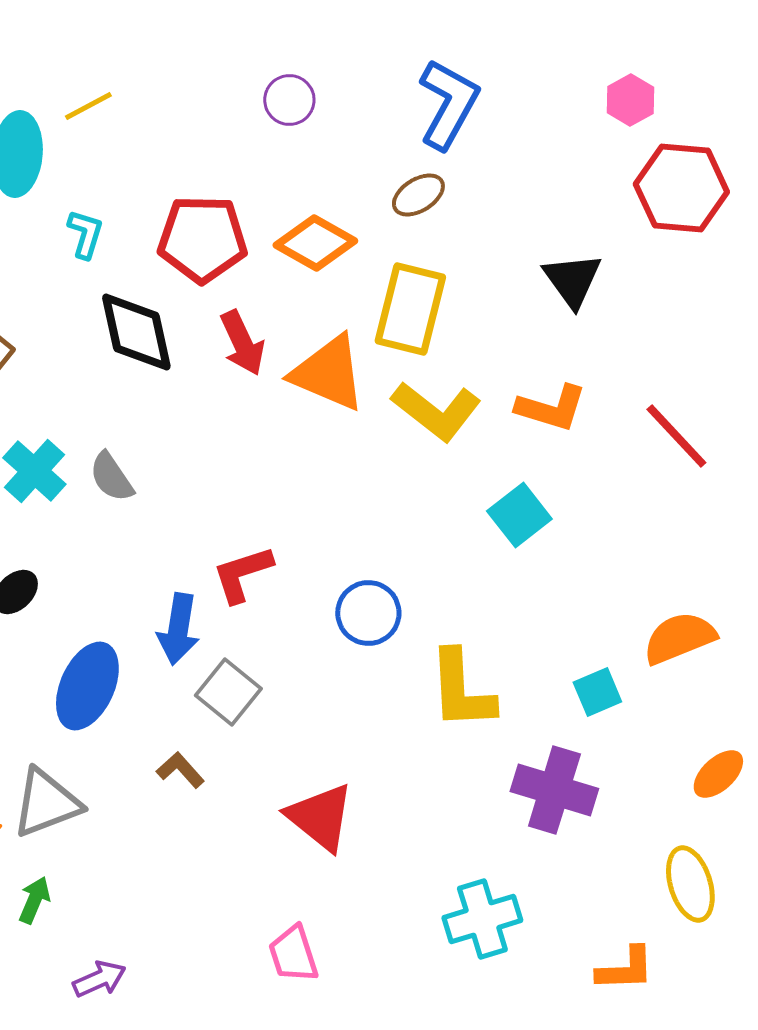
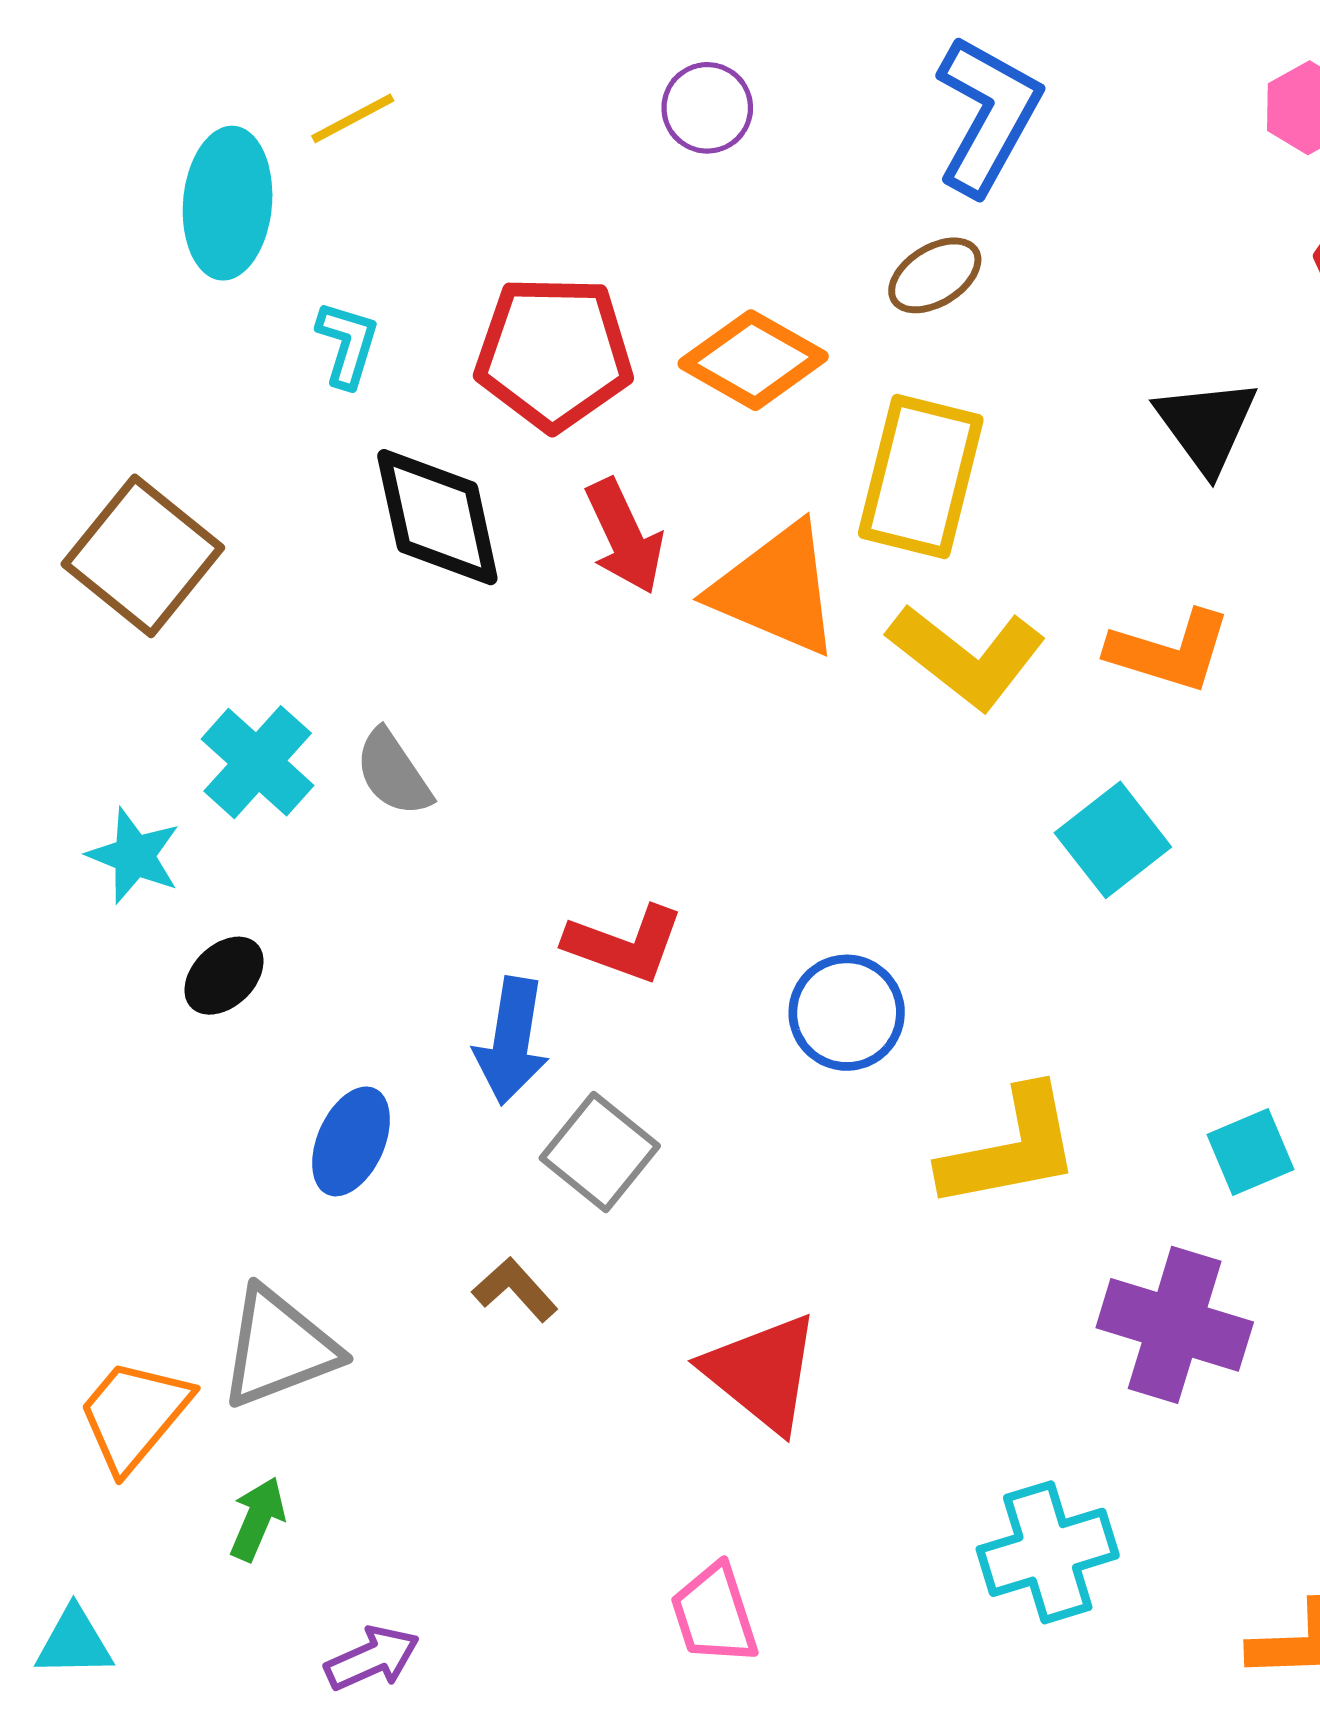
red L-shape: (242, 574) -> (624, 944), turned -142
blue ellipse: (87, 686) -> (351, 1141), size x0.7
yellow L-shape: (461, 690) -> (1011, 1148), turned -98

